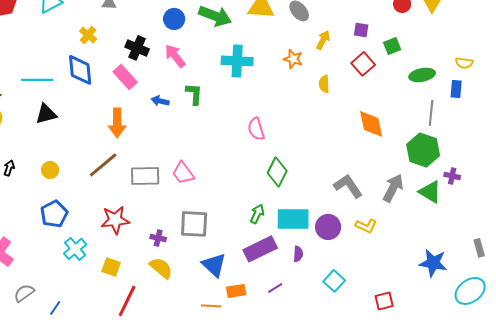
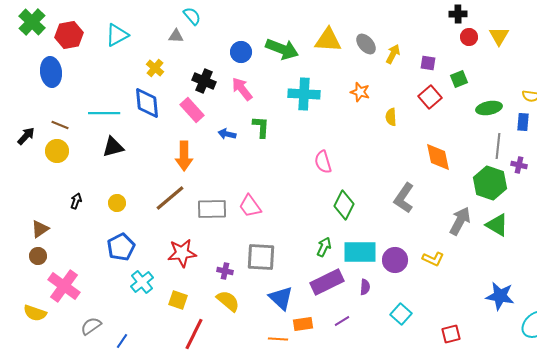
yellow arrow: (323, 40) -> (393, 54), moved
purple cross: (452, 176) -> (519, 165), moved
gray L-shape: (348, 186) -> (404, 198), moved, turned -112

